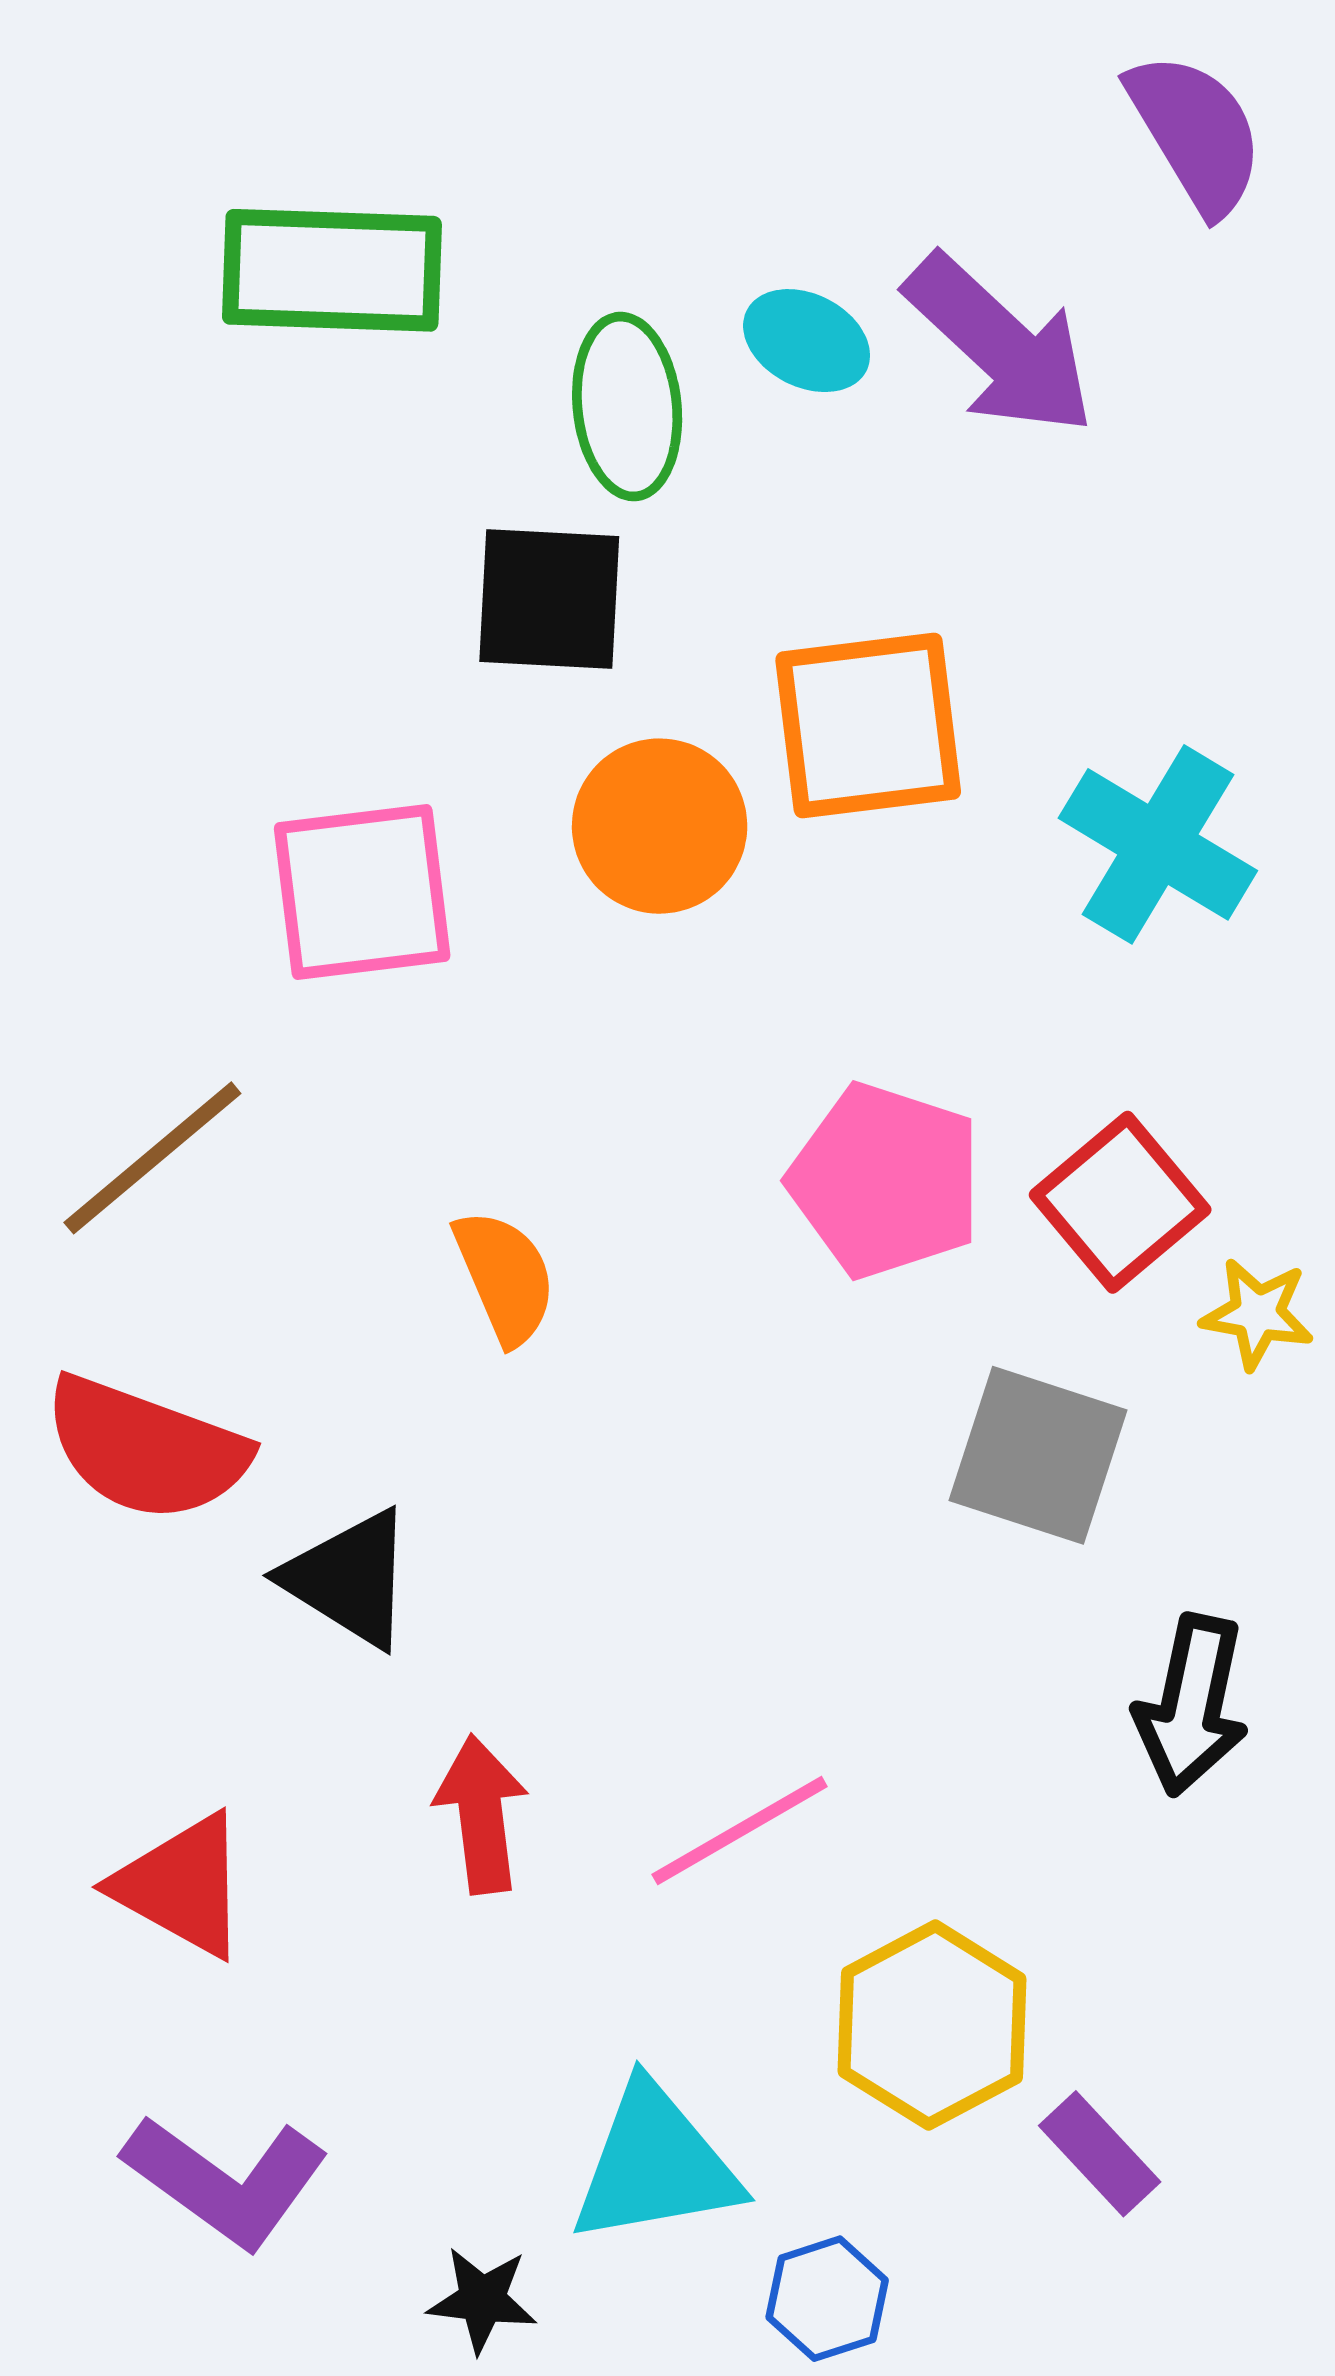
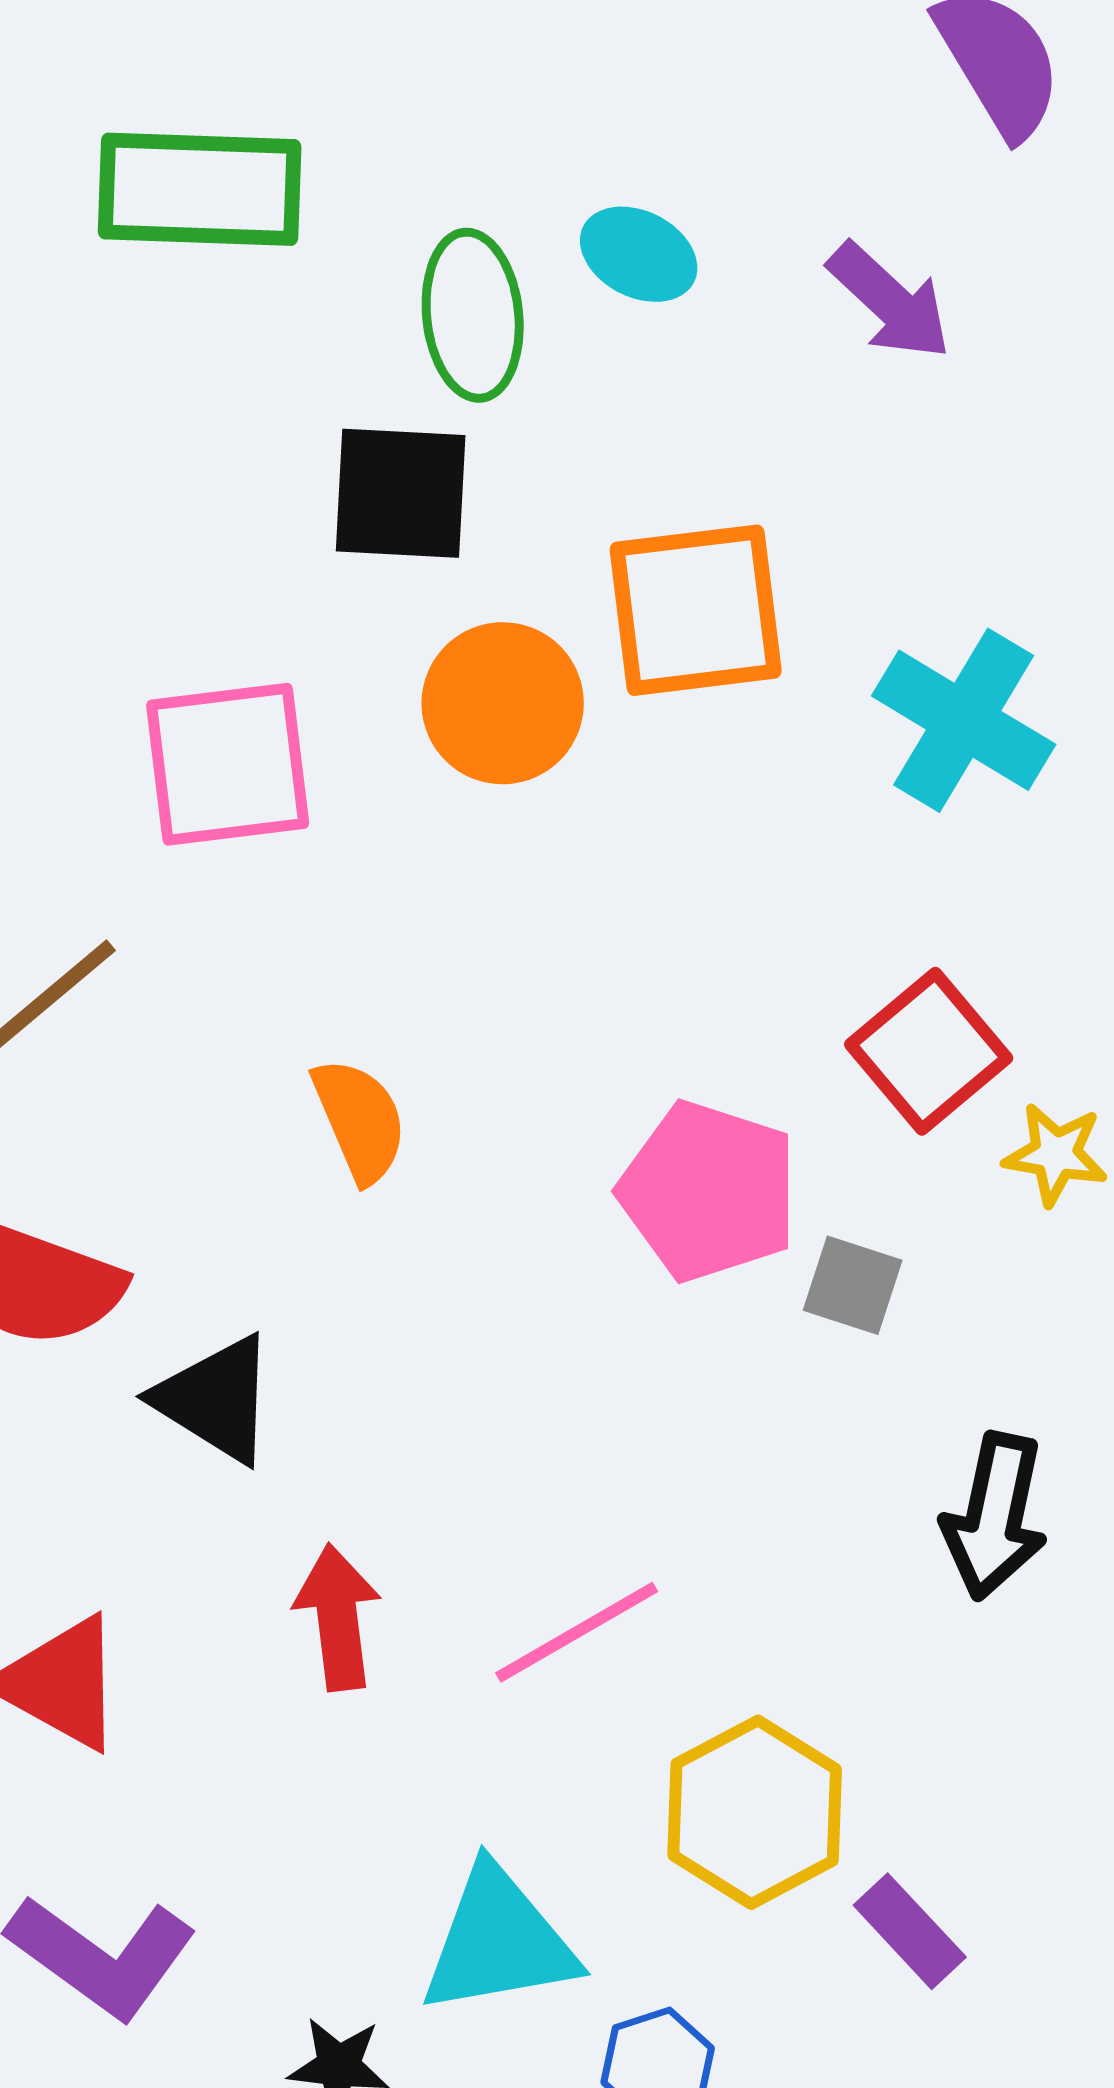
purple arrow: (1000, 345) -> (890, 301), moved, size x0.7
pink pentagon: (886, 1181) -> (709, 1191), moved
gray square: (1038, 1455) -> (853, 1285), size x0.6

